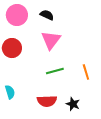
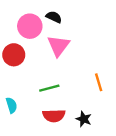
pink circle: (17, 15) -> (30, 26), moved
green line: (55, 71) -> (49, 88), moved

